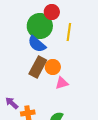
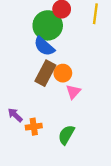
yellow line: (69, 32) -> (95, 14), moved
pink triangle: (62, 83) -> (73, 92), turned -32

